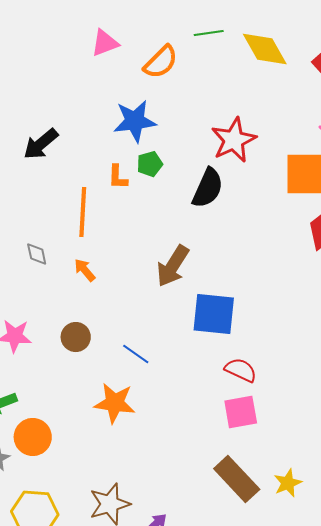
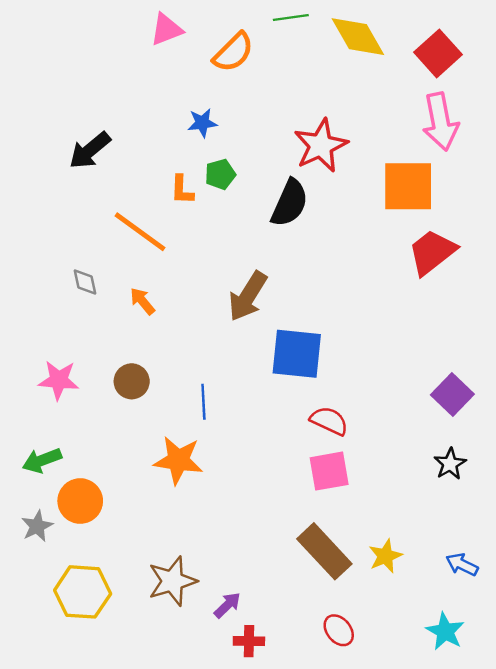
blue star: (135, 121) -> (202, 123), size x0.6
orange line: (83, 212) -> (140, 232), turned -57
blue line: (136, 354) -> (203, 402), turned 52

